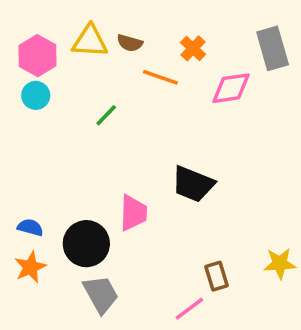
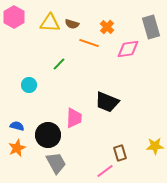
pink hexagon: (38, 56) -> (14, 17), moved
cyan circle: (36, 95) -> (29, 85), moved

